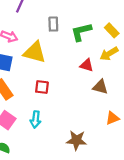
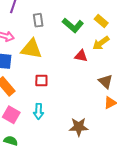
gray rectangle: (53, 24) -> (38, 20), moved
green L-shape: (81, 32) -> (73, 25), turned -120
brown triangle: (100, 87) -> (106, 81), moved, turned 35

